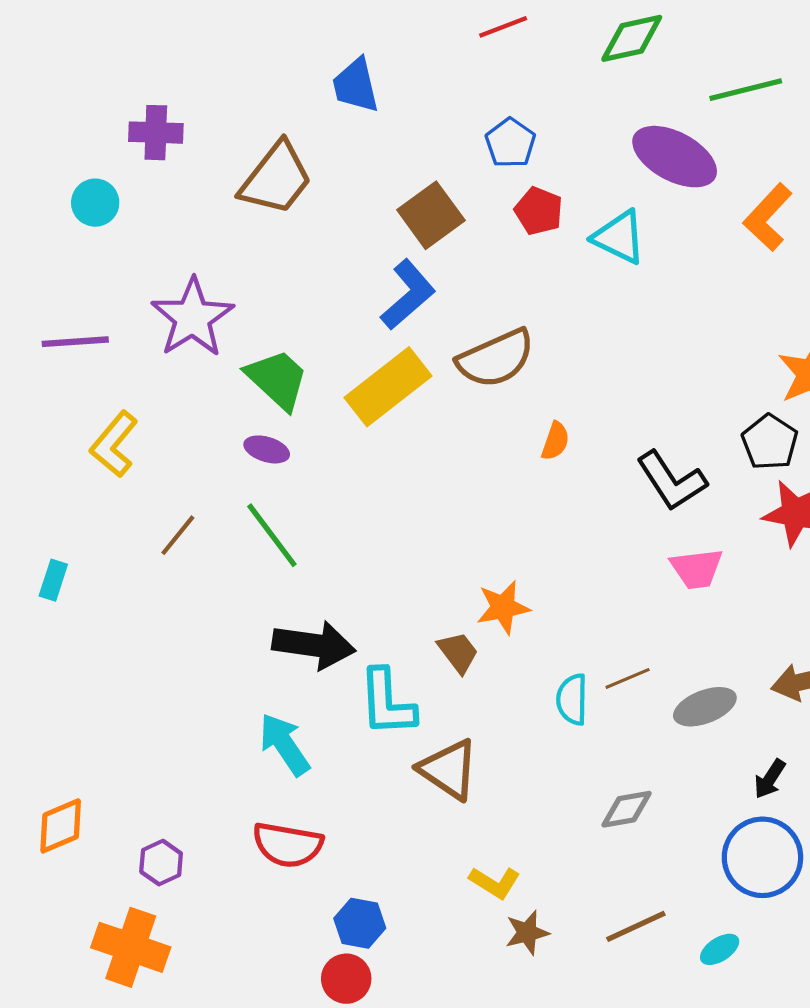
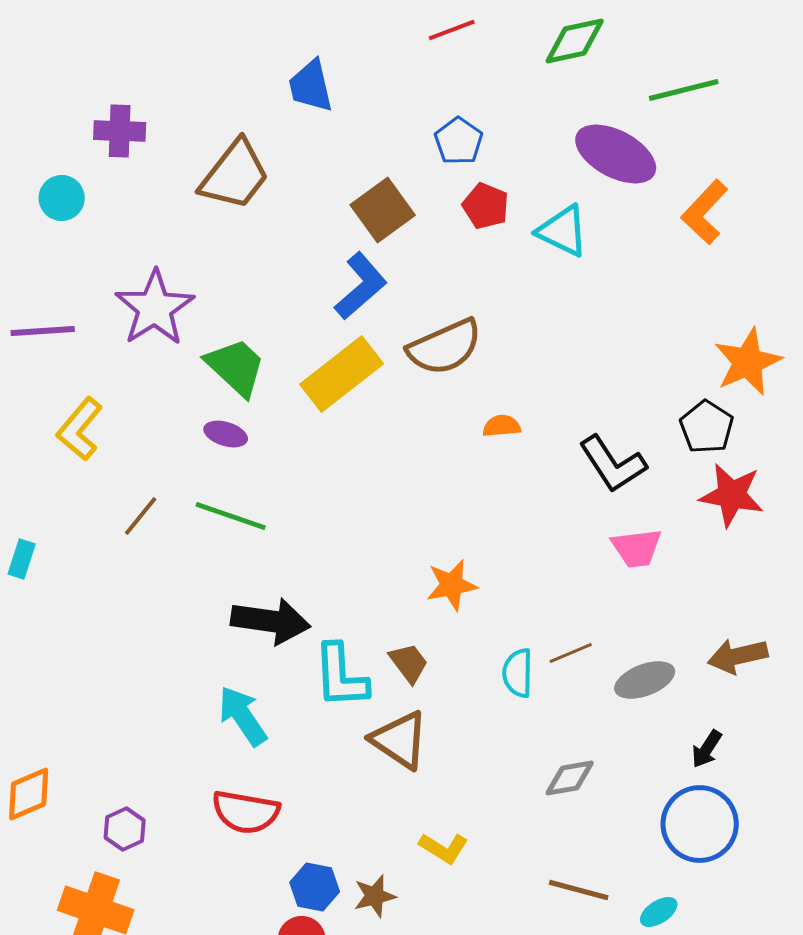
orange semicircle: (555, 441) -> (502, 426), turned -114
green line: (272, 535) -> (231, 516), turned -34
brown trapezoid: (458, 652) -> (409, 663), moved
brown line: (636, 926) -> (579, 890), turned 40
brown star: (527, 933) -> (375, 896), moved

